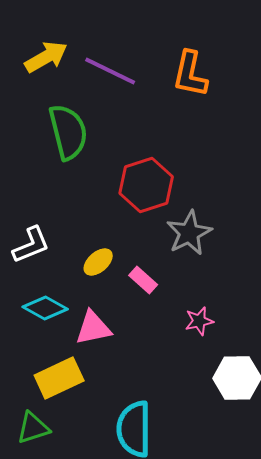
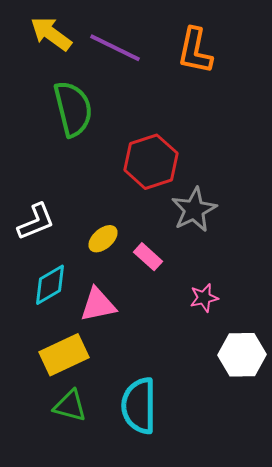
yellow arrow: (46, 57) -> (51, 34), turned -114
cyan diamond: (45, 308) -> (50, 285), turned -60
green triangle: (33, 428) -> (70, 406), moved, turned 33

